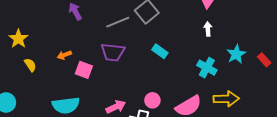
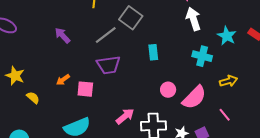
white arrow: (208, 29) -> (193, 19), size x1.6
cyan rectangle: (160, 51) -> (153, 52), turned 63
yellow arrow: (226, 99) -> (228, 81), size x0.7
pink circle: (152, 100) -> (168, 90), moved

